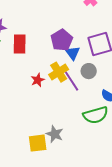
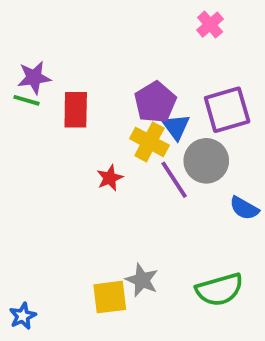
gray circle: (89, 71) -> (206, 161), size x1.5
yellow cross: (59, 72) -> (149, 142), moved, turned -30
green semicircle: (96, 115) -> (220, 290), moved

